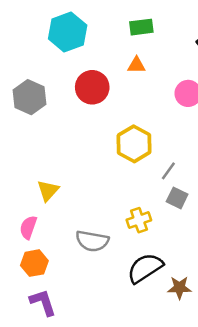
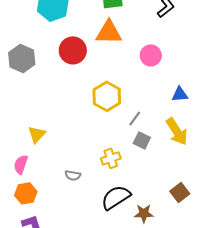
orange triangle: (136, 65) -> (109, 32), size x1.8
gray semicircle: (92, 241) -> (73, 175), size x0.6

